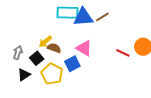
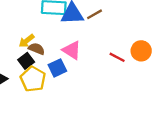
black square: (37, 58) -> (26, 61), moved

